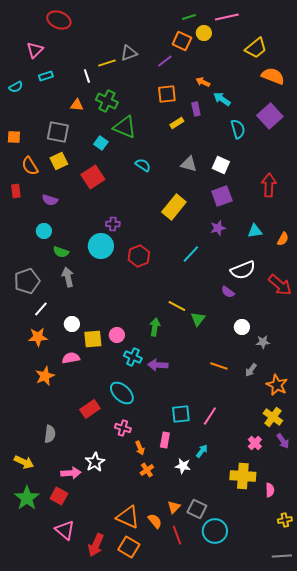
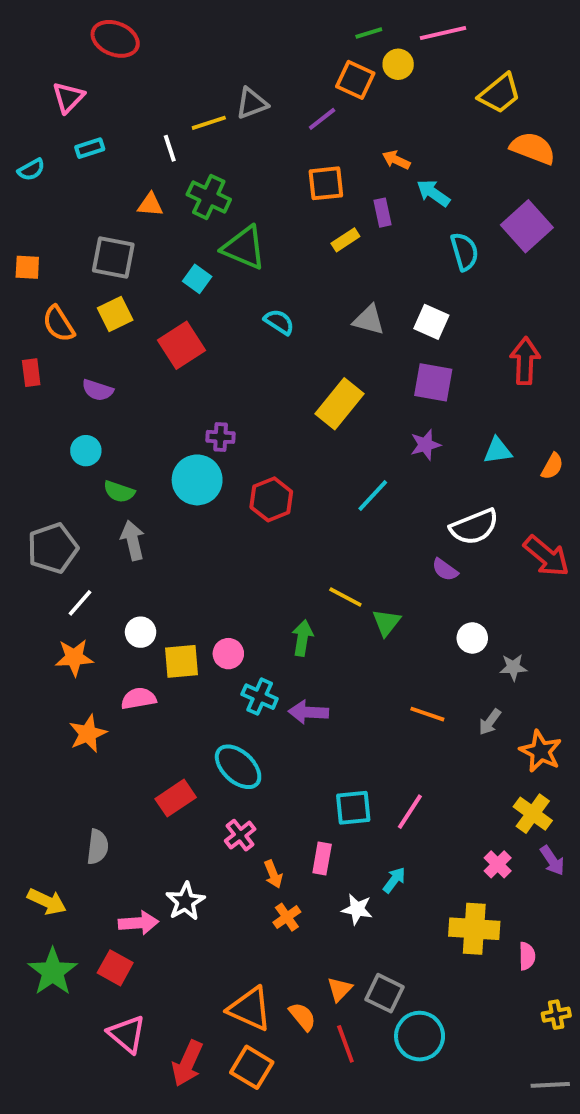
purple square: (222, 196) -> (433, 382), turned 30
pink cross: (123, 428) -> (240, 835), turned 35

